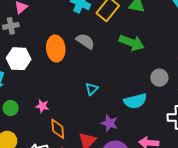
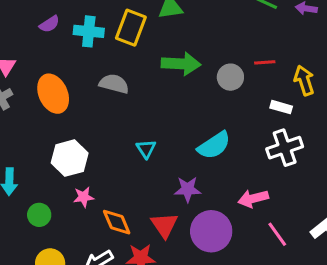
orange ellipse: (56, 49) -> (53, 94), moved
white hexagon: (19, 59) -> (70, 158), moved
gray circle: (159, 78) -> (230, 77), moved

